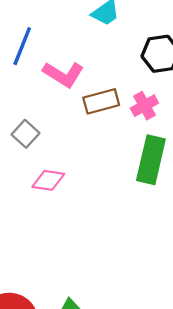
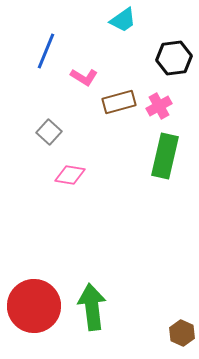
pink L-shape: (63, 74) -> (84, 77), size x0.7

